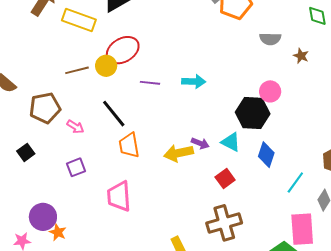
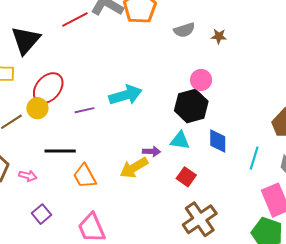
cyan arrow: (194, 82) -> (125, 95), size x1.4
black line: (114, 114) -> (60, 151), turned -32

